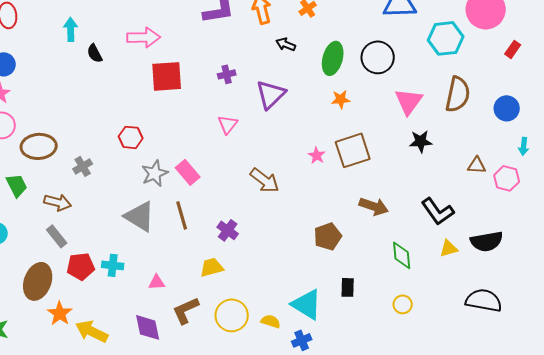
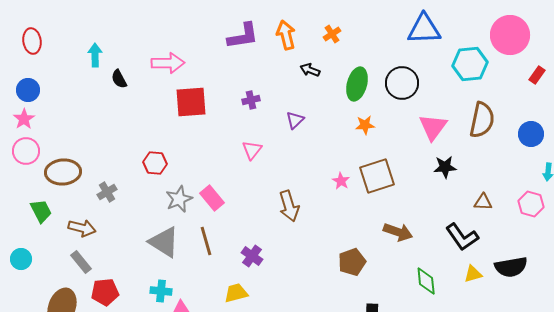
purple triangle: (271, 94) -> (295, 120), size x0.6
brown triangle: (477, 165) -> (483, 202), moved
brown arrow: (265, 180) -> (289, 206), turned 36
cyan cross: (113, 265) -> (161, 291), moved

